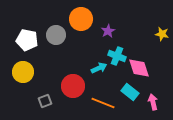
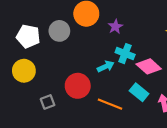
pink diamond: (139, 68) -> (149, 66), turned -30

